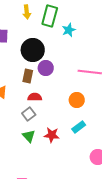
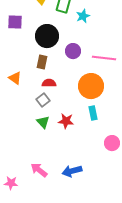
purple circle: (46, 68) -> (73, 51), moved
orange circle: (77, 100) -> (91, 86), size x1.6
cyan rectangle: (79, 127) -> (93, 113), turned -64

